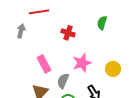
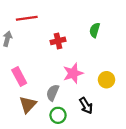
red cross: (68, 33) -> (58, 41), turned -32
pink rectangle: (44, 64) -> (19, 77), moved

